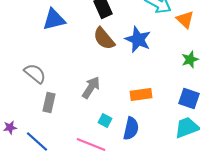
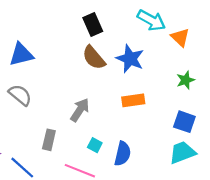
blue triangle: (54, 19) -> (21, 54), moved
orange rectangle: (141, 94) -> (133, 100), moved
gray rectangle: (49, 102) -> (49, 140), moved

